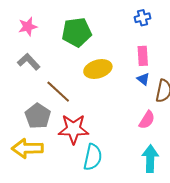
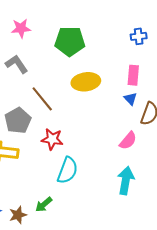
red star: (73, 129) -> (52, 139), size x0.7

